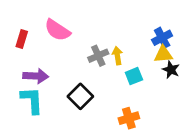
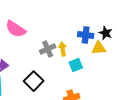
blue cross: (162, 38) -> (86, 35), moved, turned 35
black star: (171, 70) -> (106, 33), moved

